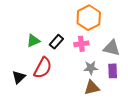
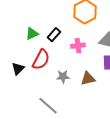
pink cross: (81, 44) -> (78, 46), moved
gray star: (91, 68) -> (63, 77), moved

